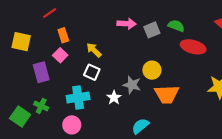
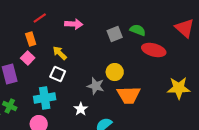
red line: (50, 13) -> (40, 18), moved
pink arrow: (127, 24) -> (74, 24), moved
white star: (114, 98) -> (81, 109), moved

